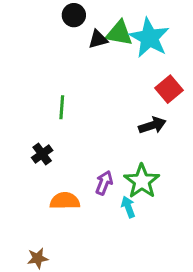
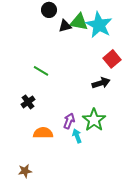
green line: (62, 107) -> (41, 71), turned -63
cyan arrow: (128, 207) -> (77, 136), moved

